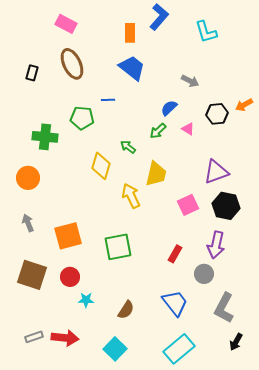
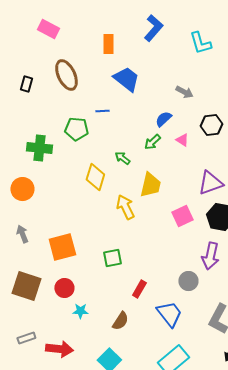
pink rectangle: (66, 24) -> (48, 29), moved
orange rectangle: (130, 33) -> (108, 44), moved
green square: (118, 247) -> (112, 258), size x0.7
red rectangle: (175, 254) -> (139, 289), moved
gray circle: (204, 274) -> (188, 281), moved
gray rectangle: (34, 337) -> (26, 338), moved

